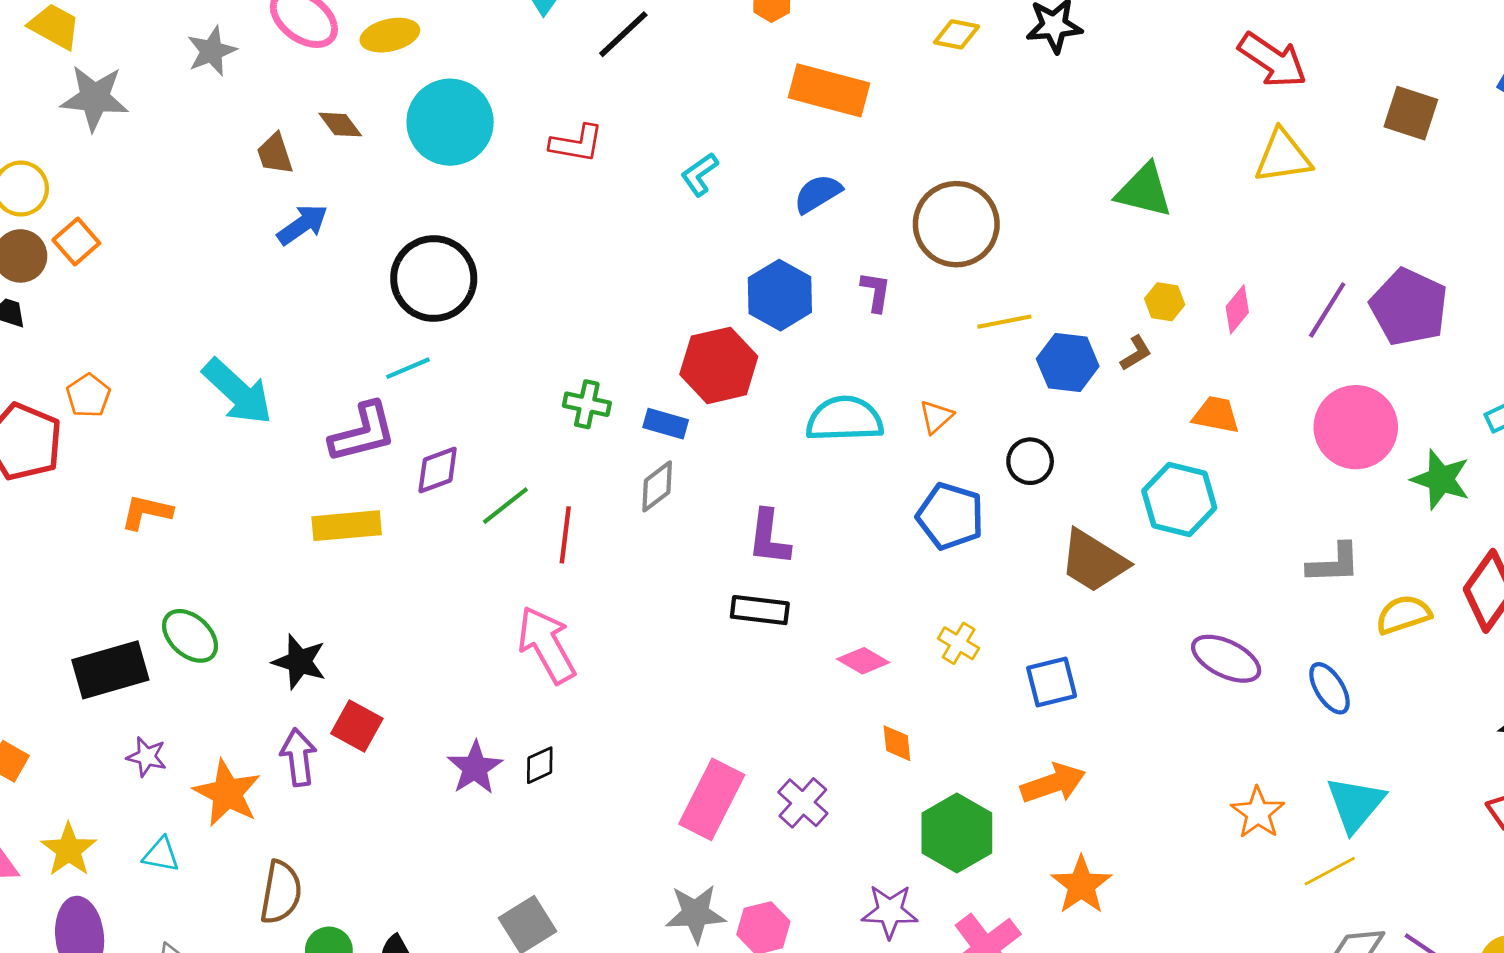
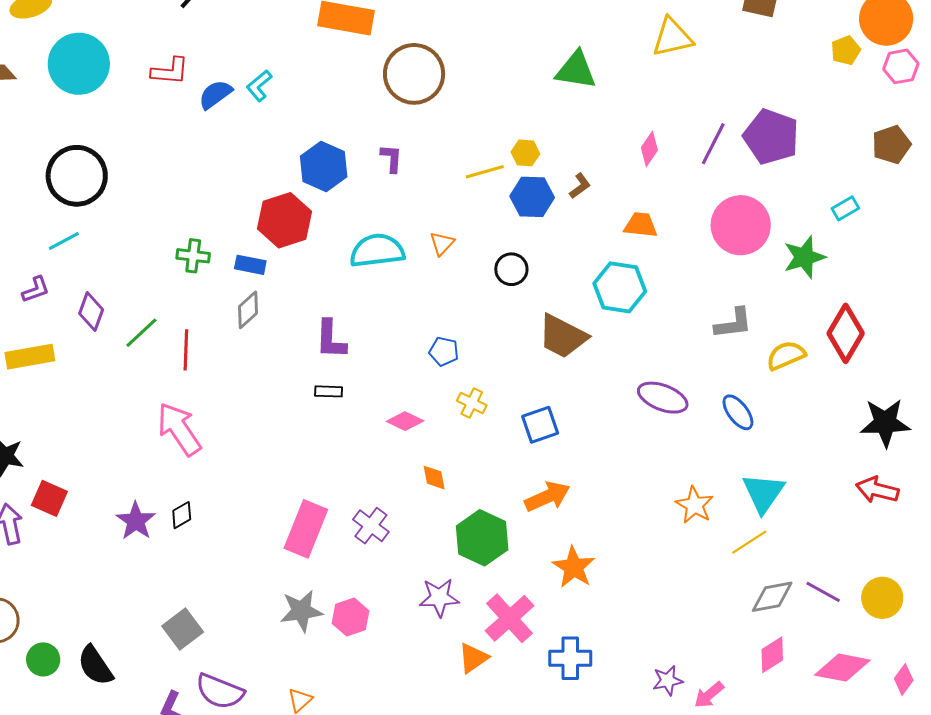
blue semicircle: (818, 194) -> (215, 94), moved
brown circle: (956, 224) -> (414, 74), moved
yellow hexagon: (1165, 302) -> (525, 153), moved
purple L-shape: (363, 433) -> (36, 290), size x0.6
purple diamond: (438, 470) -> (91, 312), turned -45
green star: (1441, 479) -> (804, 257), turned -30
blue pentagon: (950, 516) -> (444, 351), moved, size x0.6
black rectangle: (760, 610) -> (329, 391), size x0.7

